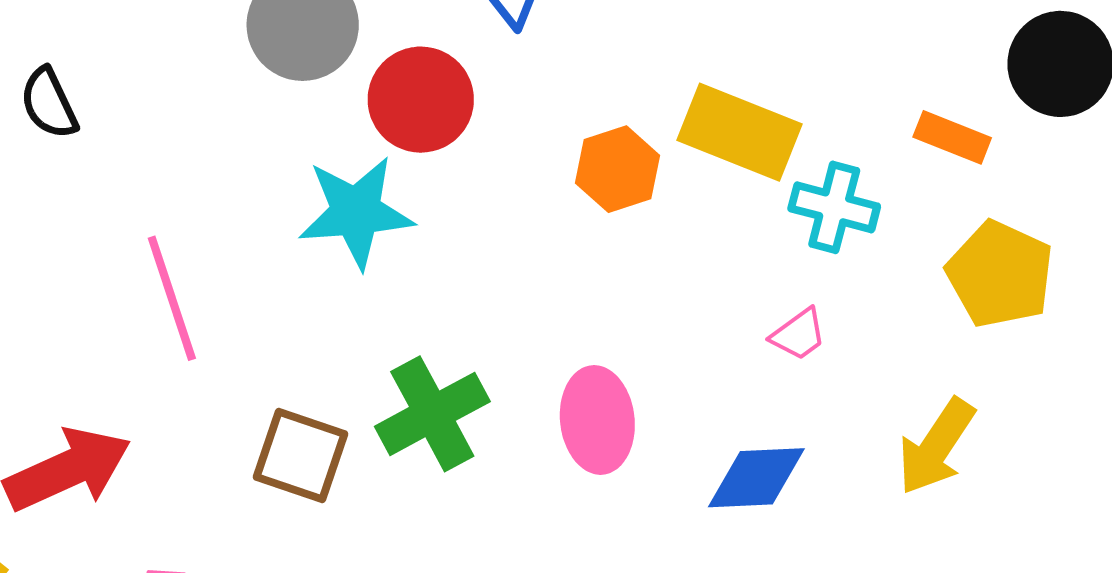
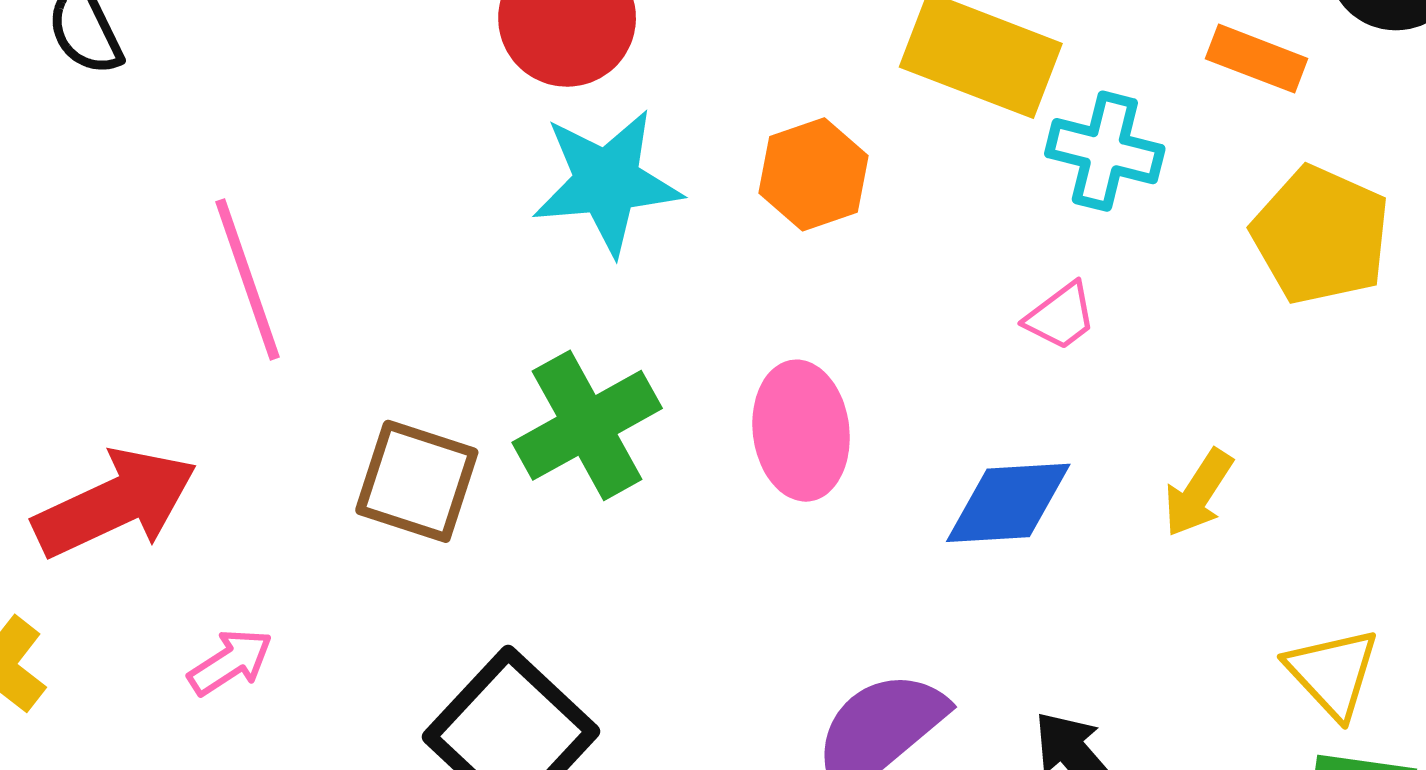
orange hexagon: (617, 169) -> (813, 174), moved
cyan star: (356, 212) -> (607, 182), moved
yellow arrow: (936, 447) -> (1198, 493), moved, size x0.7

